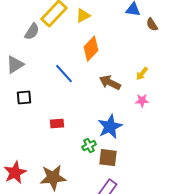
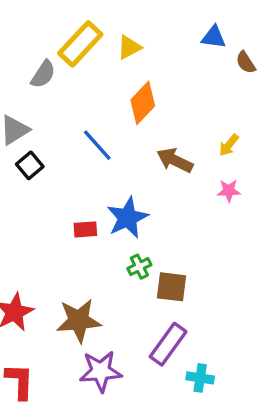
black square: (24, 98) -> (30, 165), moved, turned -35
blue star: (110, 127) -> (128, 218), moved

